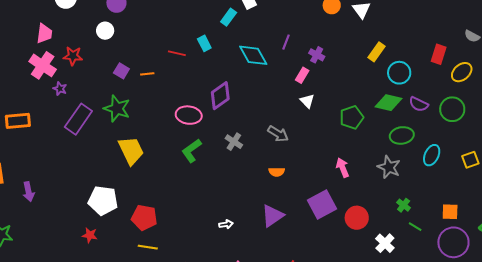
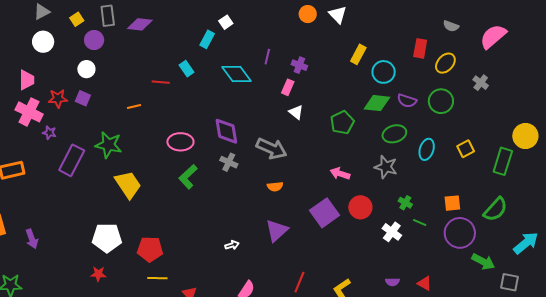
purple square: (121, 71) -> (83, 98), moved
purple diamond: (220, 96) -> (226, 131), moved, turned -56
gray arrow: (278, 134) -> (272, 149), size x1.4
pink arrow: (343, 168) -> (340, 174), turned -42
red circle: (357, 218) -> (360, 207), moved
white cross: (385, 243) -> (392, 232), moved

